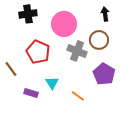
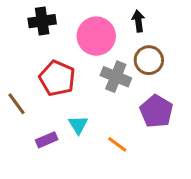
black arrow: (105, 14) -> (138, 21), moved
purple rectangle: (31, 93) -> (47, 140), turned -40

